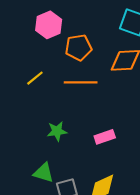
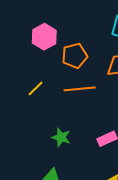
green star: (57, 131) -> (61, 137), turned 30

